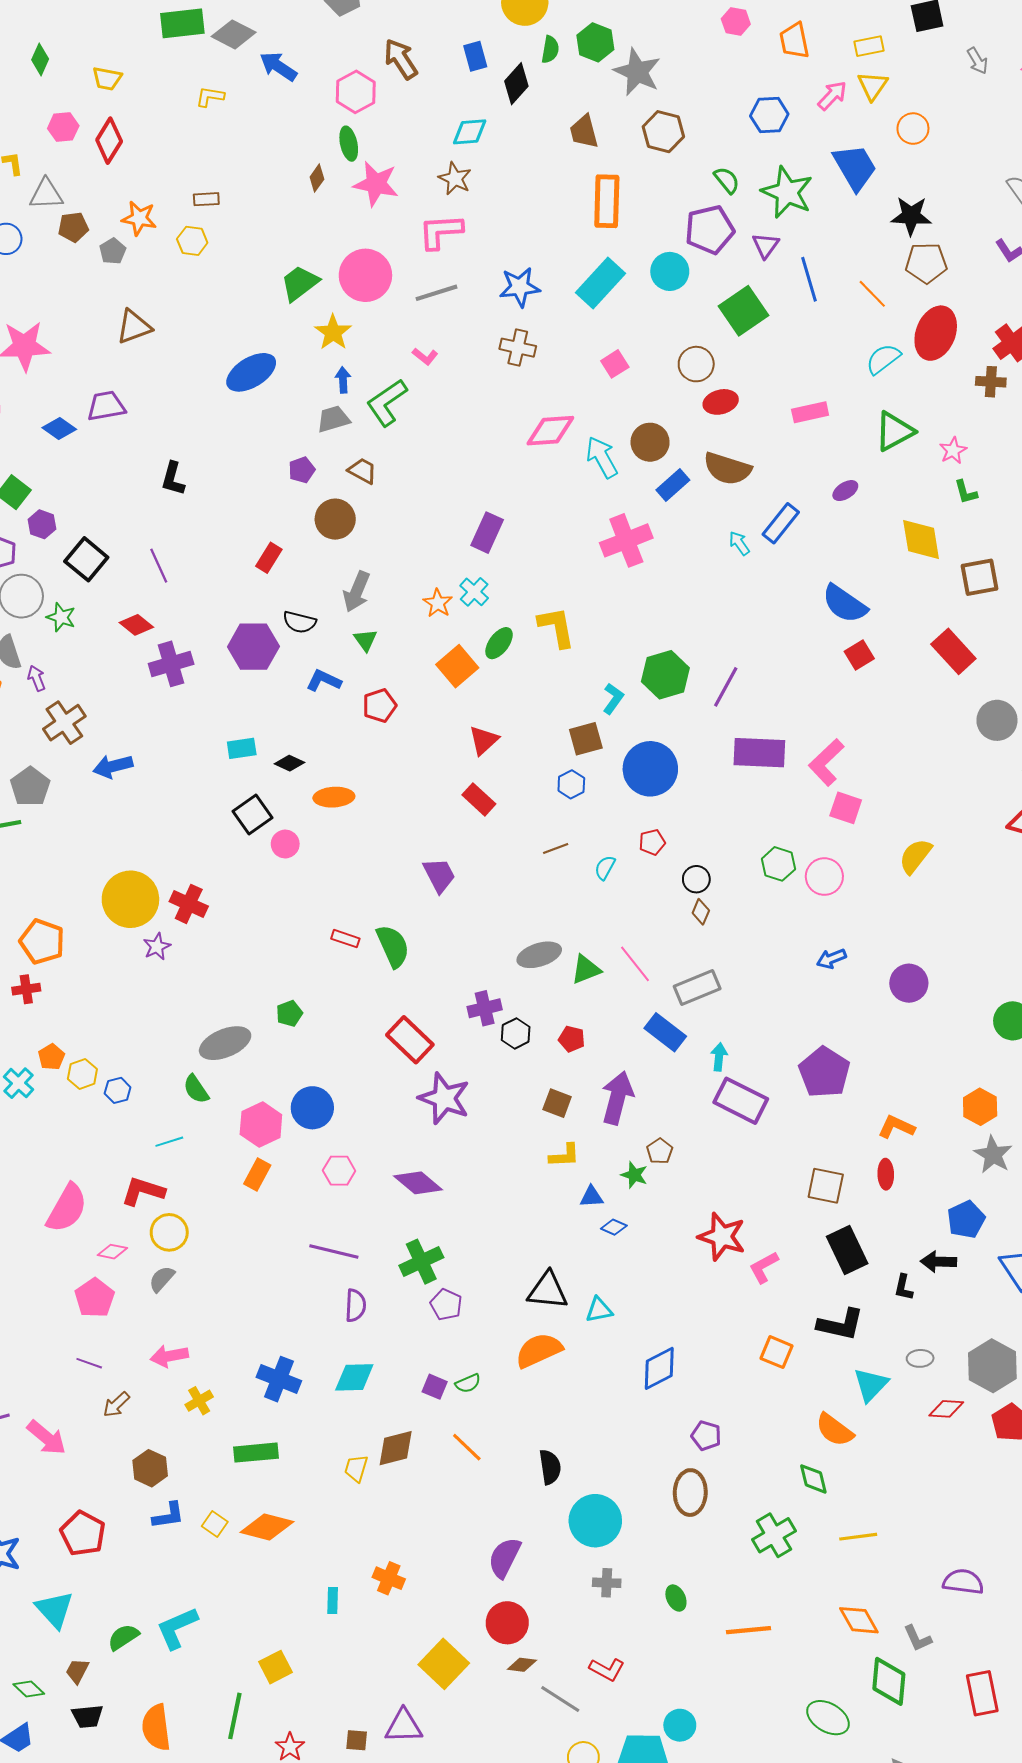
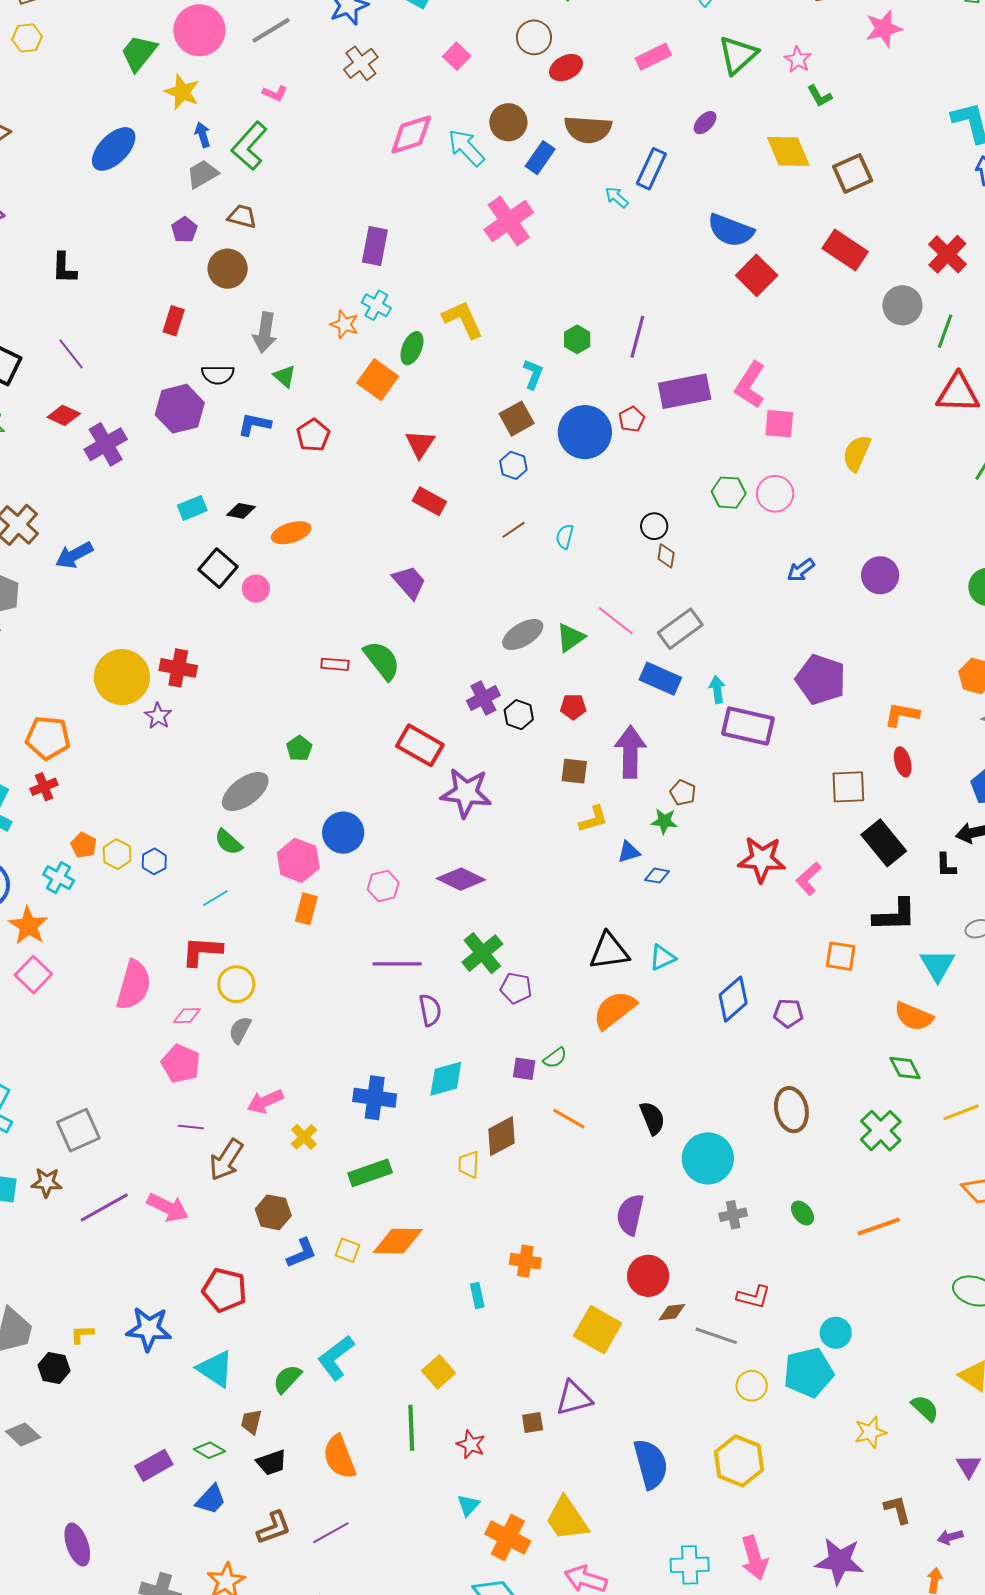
brown cross: (518, 348) -> (361, 63), turned -36
red square: (859, 655) -> (757, 275), size x1.4
green hexagon: (665, 675) -> (577, 339), size x0.6
red pentagon: (652, 842) -> (632, 419), moved
brown arrow: (116, 1404) -> (226, 1160), size x1.5
purple pentagon: (706, 1436) -> (788, 1013), moved

